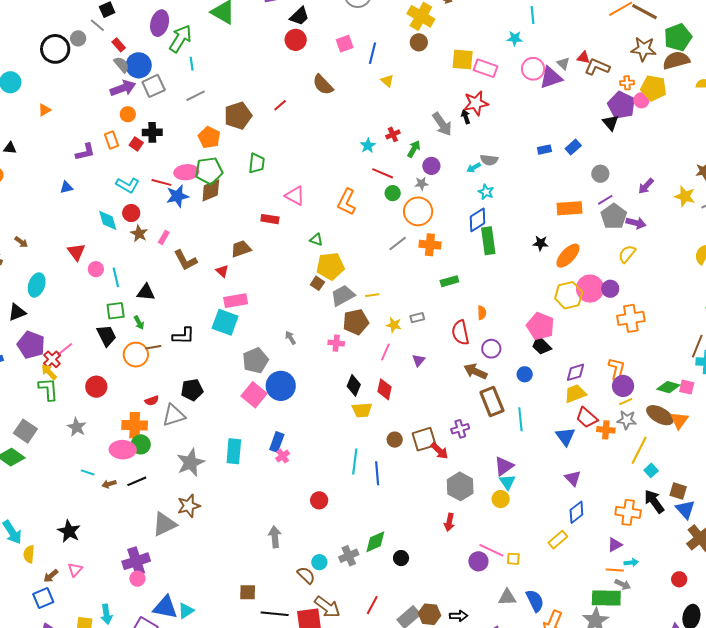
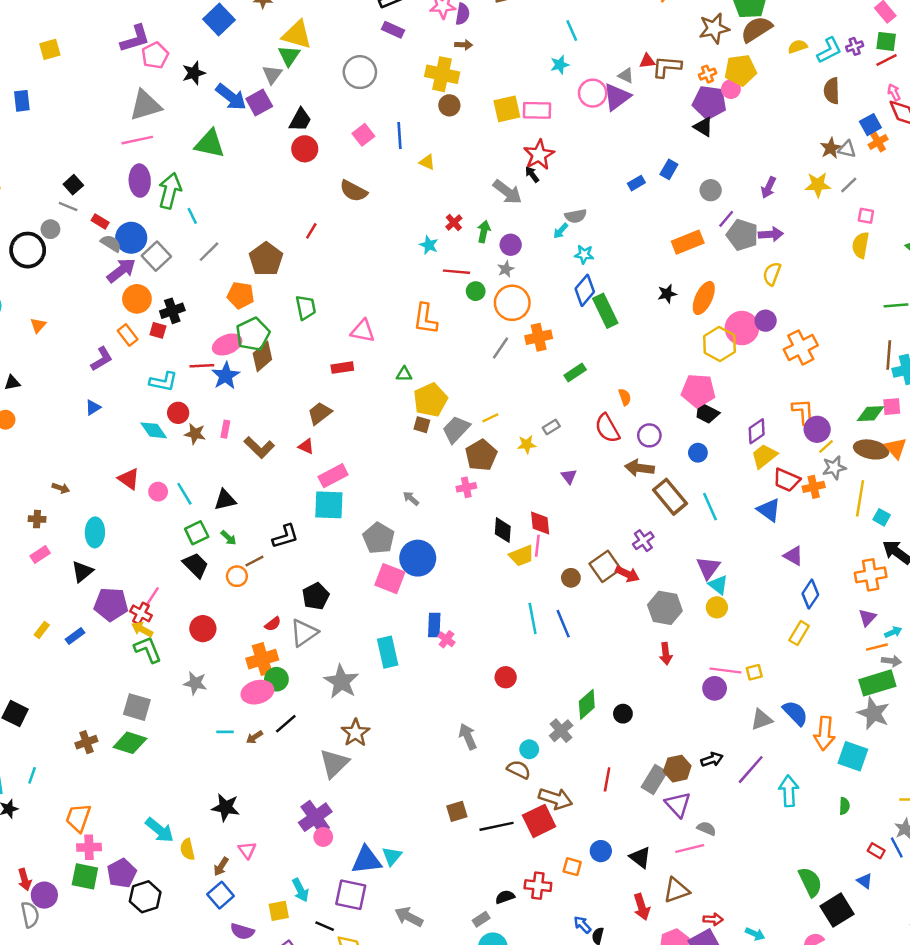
orange circle: (128, 114) -> (137, 299), size x1.5
pink line: (385, 352) -> (537, 546), moved
orange circle: (136, 355) -> (237, 576), size x0.7

